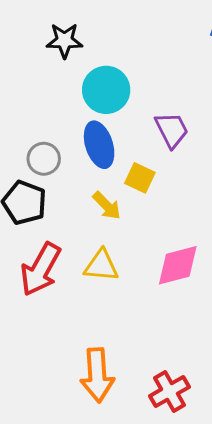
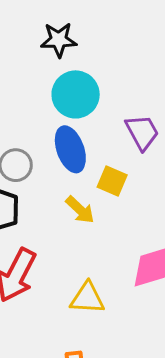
black star: (64, 41) -> (59, 40), moved
yellow triangle: (101, 266) -> (87, 298), moved

